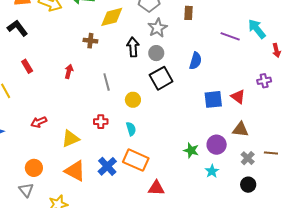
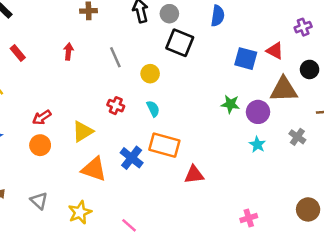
black square: (161, 78) -> (180, 43), turned -30
blue square: (213, 99) -> (246, 59), turned 30
red cross: (101, 122) -> (116, 106), turned 32
brown triangle: (240, 129) -> (284, 89), size x1.4
green star: (191, 150) -> (230, 104), moved
gray cross: (248, 158) -> (297, 137), moved
orange circle: (34, 168) -> (40, 145), moved
black circle: (248, 185) -> (310, 69), moved

